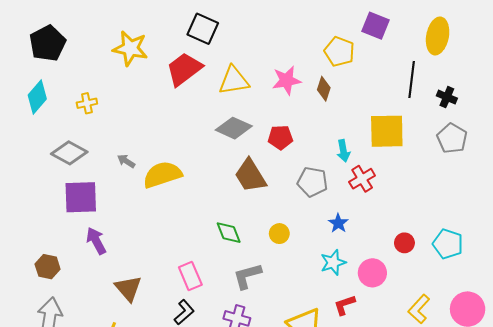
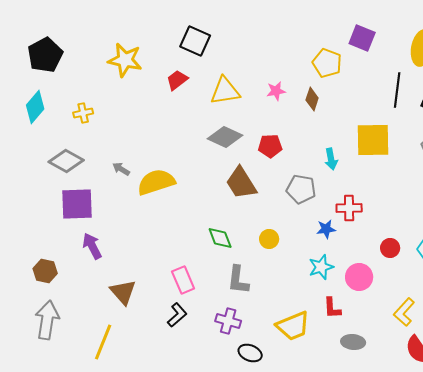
red trapezoid: (184, 69) -> (177, 80), size x0.6
pink star: (287, 80) -> (276, 91), size x0.7
red cross: (362, 179) -> (349, 208), moved, turned 30
blue star: (338, 223) -> (326, 229), turned 30
gray L-shape: (247, 276) -> (238, 280), turned -68
red L-shape: (344, 305) -> (332, 308), turned -75

